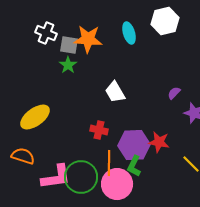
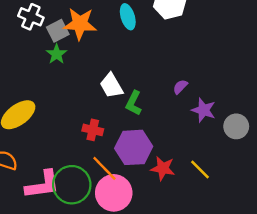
gray square: (69, 45) -> (58, 31), turned -36
red star: (159, 142) -> (163, 168), moved
orange line: (109, 163) -> (104, 168), turned -45
green L-shape: (134, 166) -> (134, 103), moved

